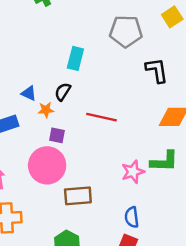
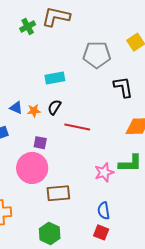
cyan rectangle: (75, 58) -> (55, 78), turned 66
black semicircle: (63, 92) -> (54, 107), moved
orange star: (46, 110) -> (34, 111), moved

